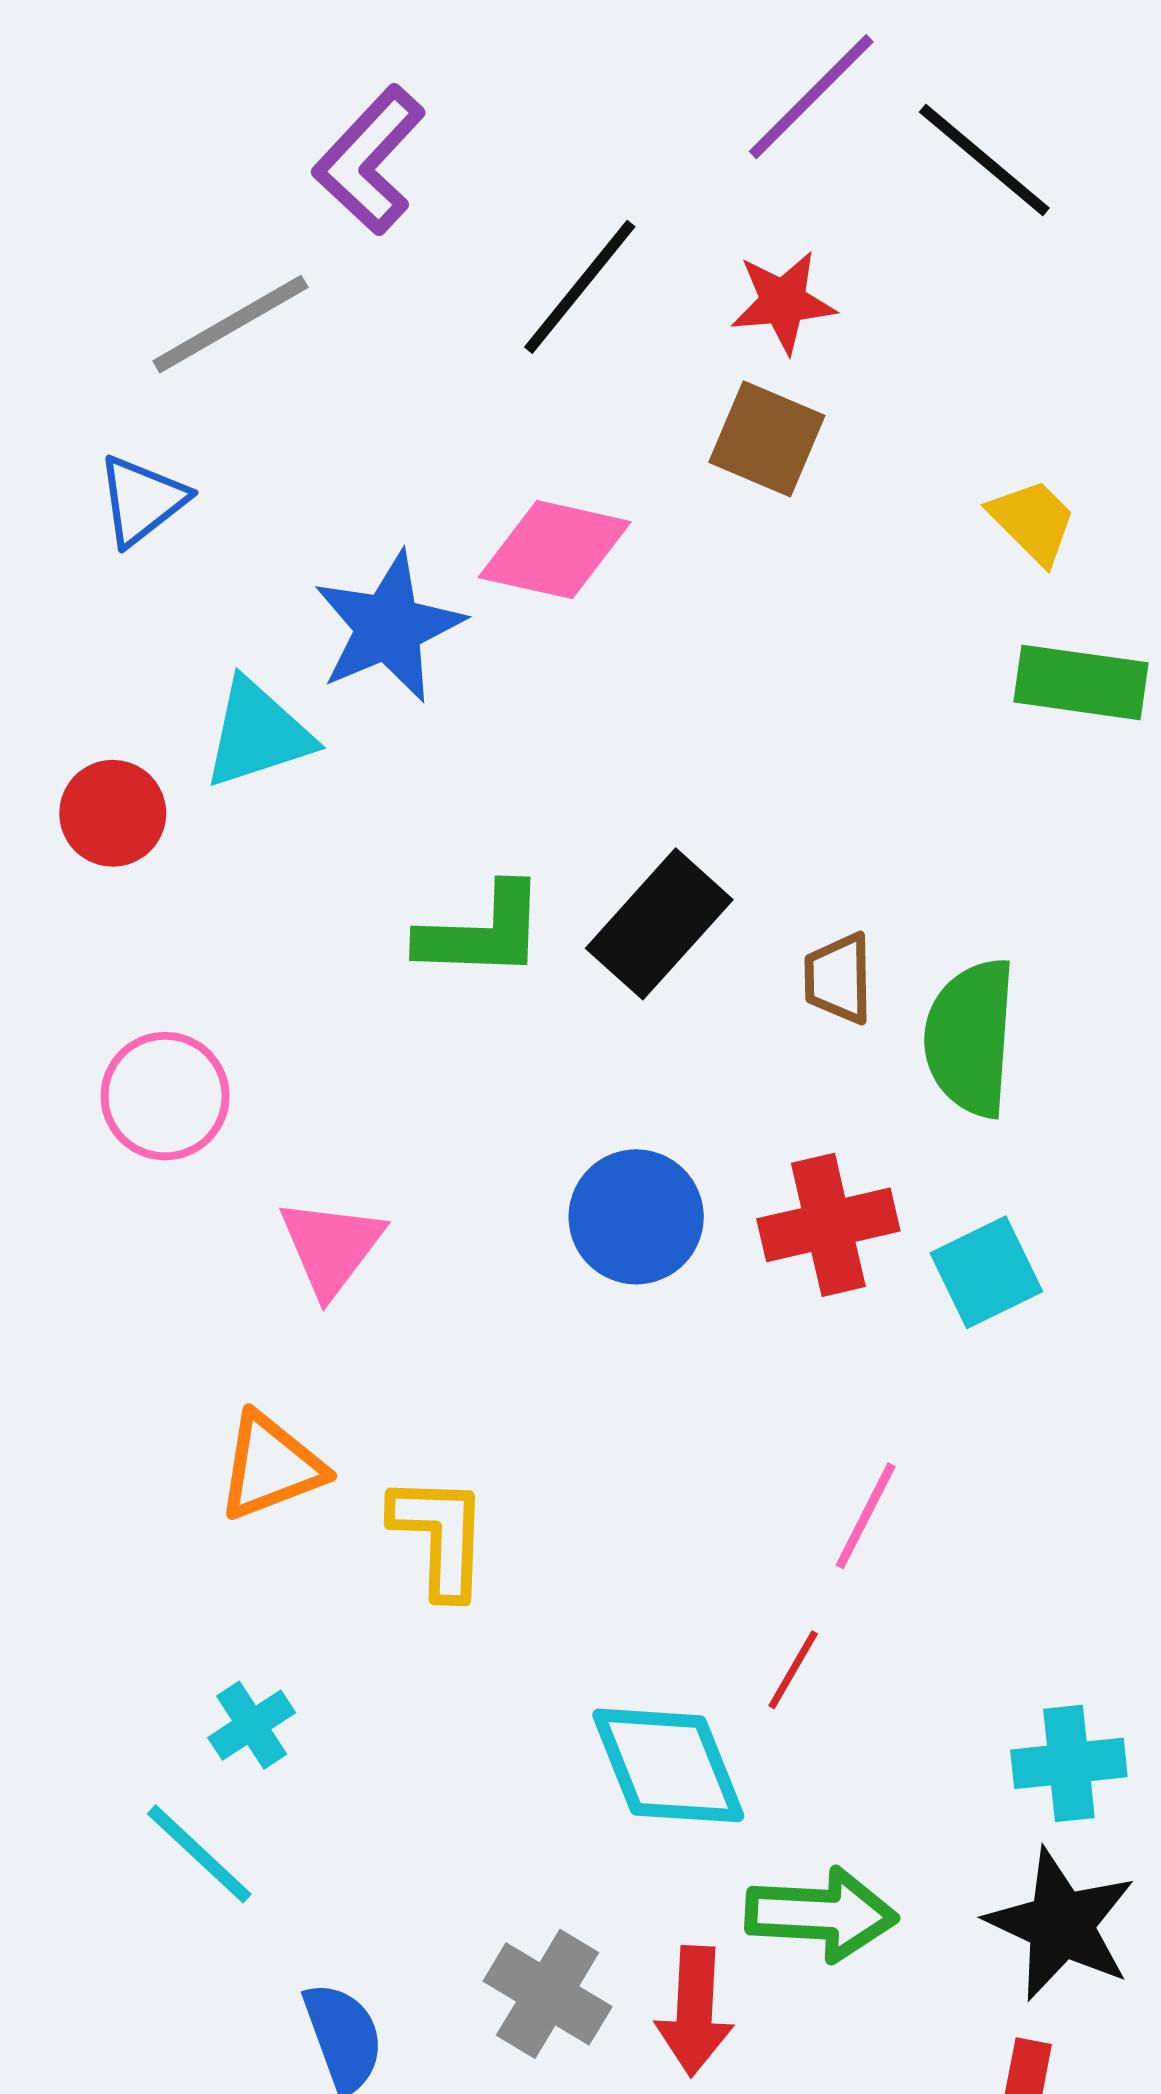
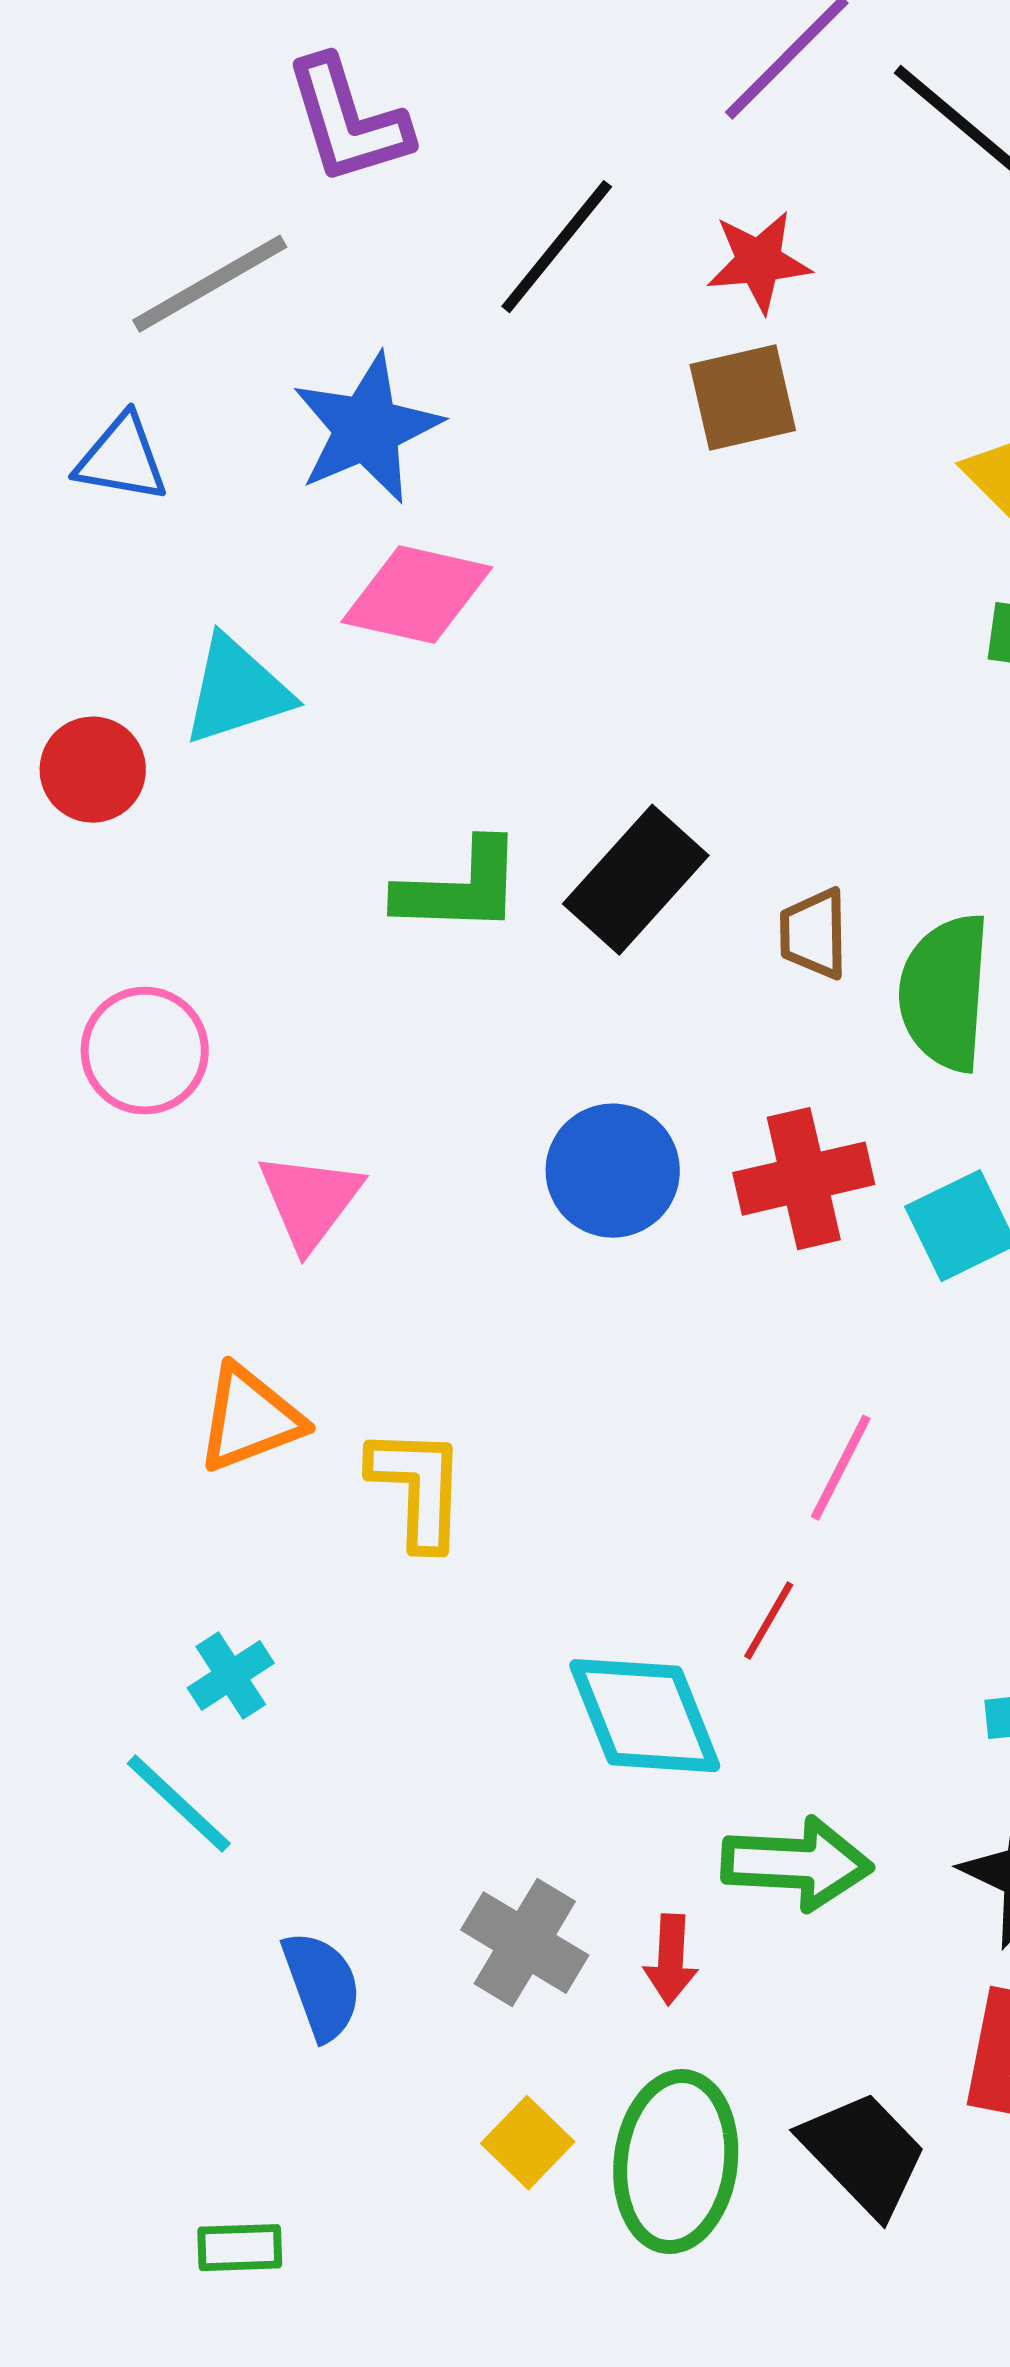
purple L-shape: (369, 160) -> (348, 121), turned -60
brown square: (767, 439) -> (743, 398), turned -36
blue triangle: (142, 500) -> (122, 459), turned 48
pink diamond: (555, 550) -> (417, 595), moved
blue star: (389, 627) -> (367, 429), moved
red arrow: (694, 2011) -> (671, 1960), size x0.7

